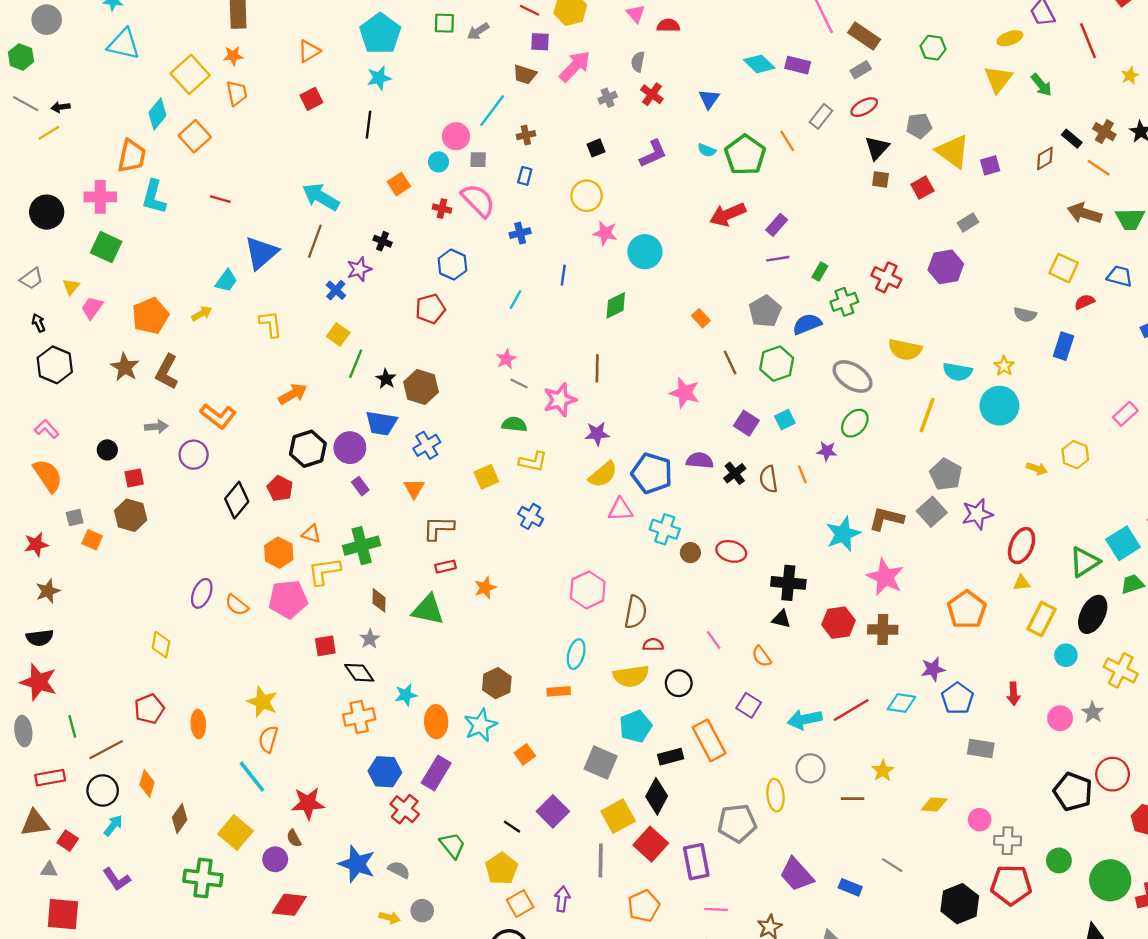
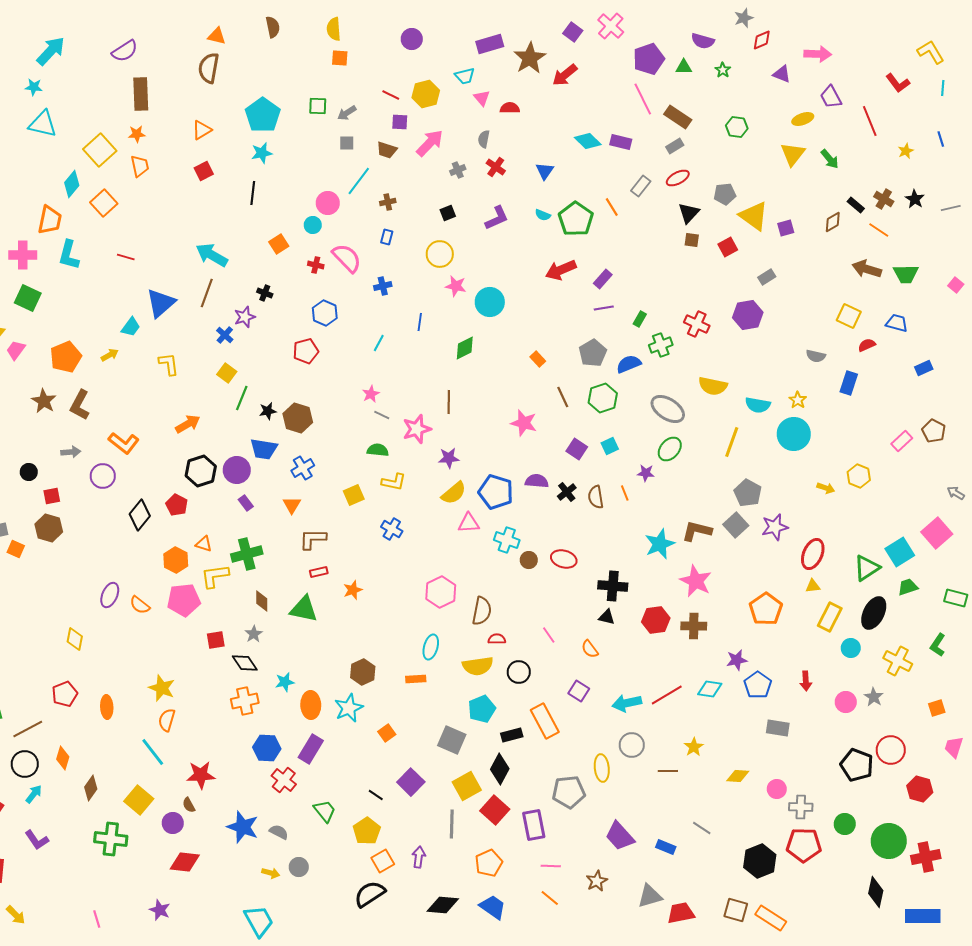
gray square: (478, 160) -> (347, 143), moved
black star: (386, 379) -> (268, 411), turned 30

